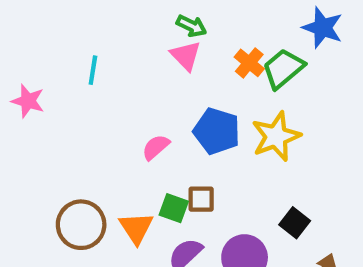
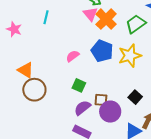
orange cross: (249, 63) -> (106, 19), moved, size x1.5
brown square: (201, 199) -> (101, 100), moved
orange triangle: (136, 228) -> (26, 70), moved, turned -30

